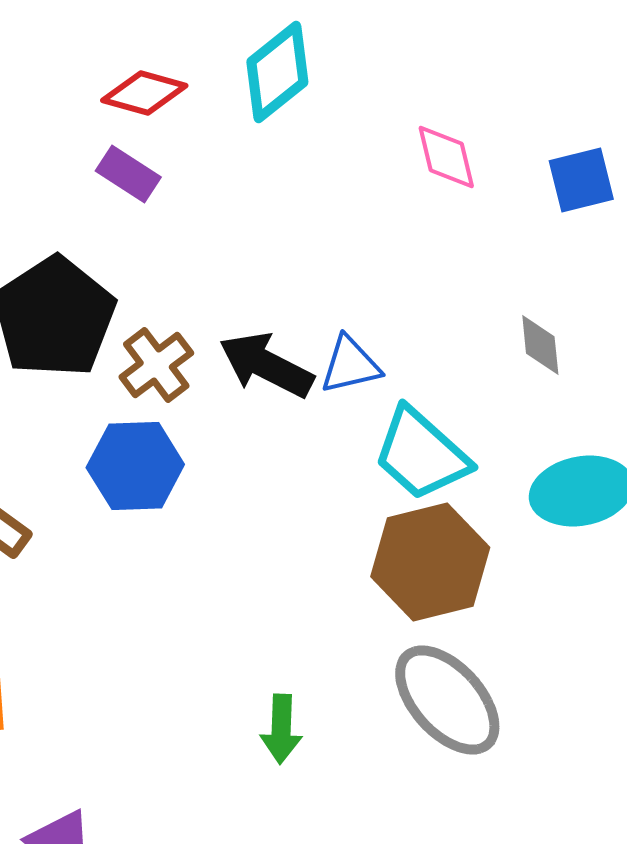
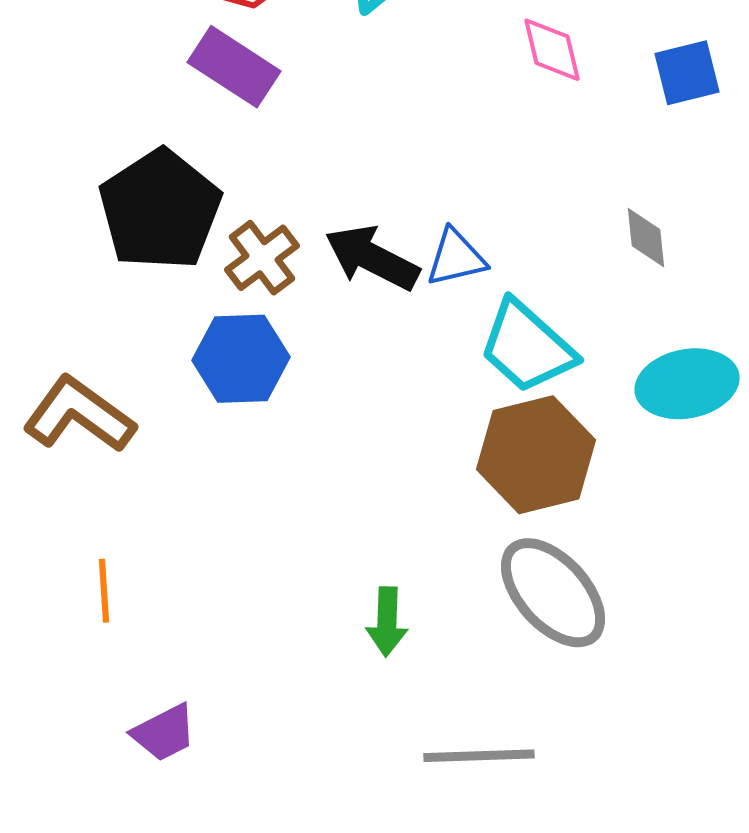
purple rectangle: (128, 174) -> (234, 67), size x1.4

